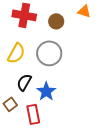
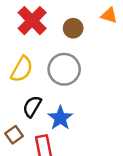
red cross: (24, 15) -> (32, 21), turned 35

